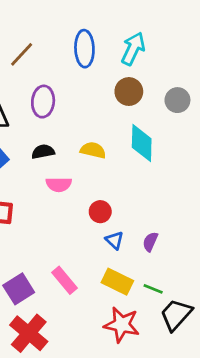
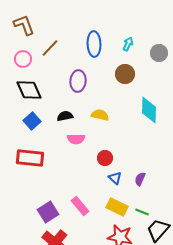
cyan arrow: (133, 49) -> (128, 44), size x0.6
gray circle: (177, 100) -> (159, 53), moved
purple ellipse: (43, 102) -> (78, 81), moved
cyan diamond: (142, 143) -> (149, 110), moved

